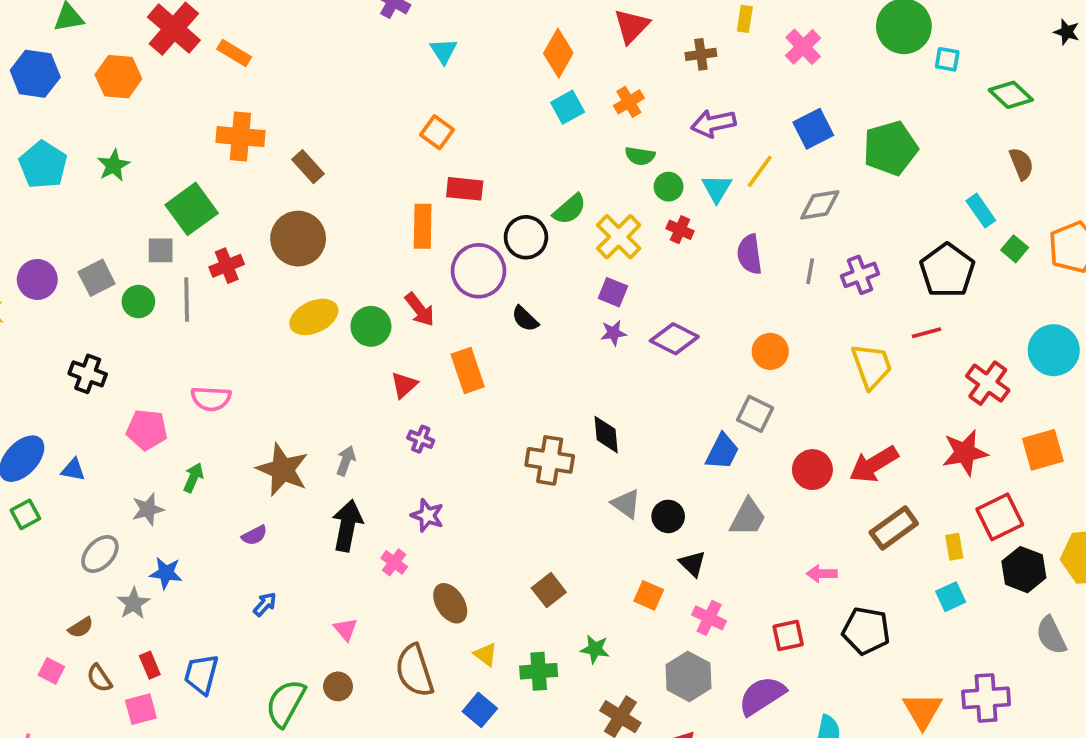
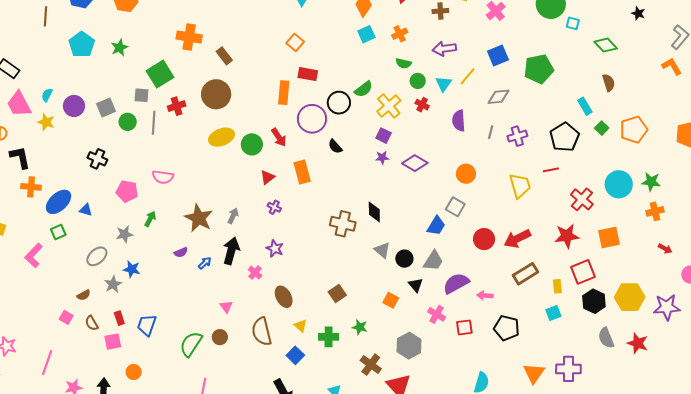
gray trapezoid: (748, 517) -> (433, 261), moved
blue arrow: (265, 604) -> (205, 263), moved
pink cross: (709, 618) -> (437, 314), moved
purple semicircle: (762, 696) -> (456, 283), moved

